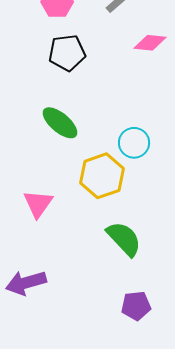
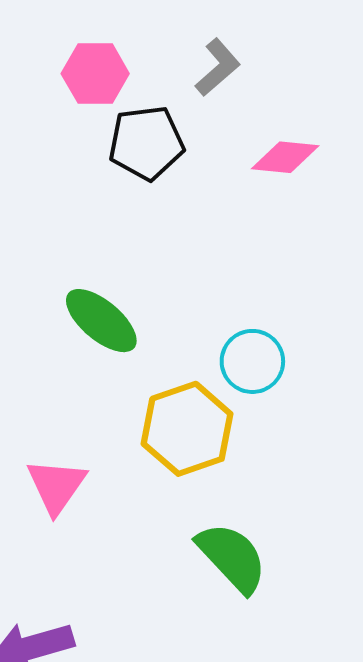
black pentagon: (67, 53) -> (146, 143), moved

